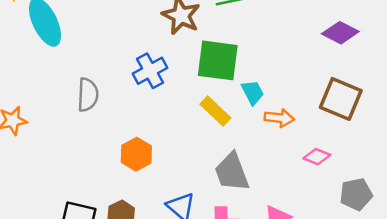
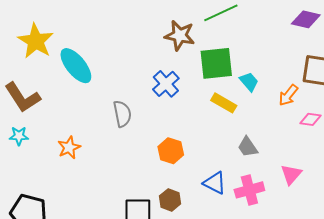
orange arrow: (279, 118) -> (288, 95), moved, turned 135
gray trapezoid: (232, 172) -> (248, 147), size x0.7

